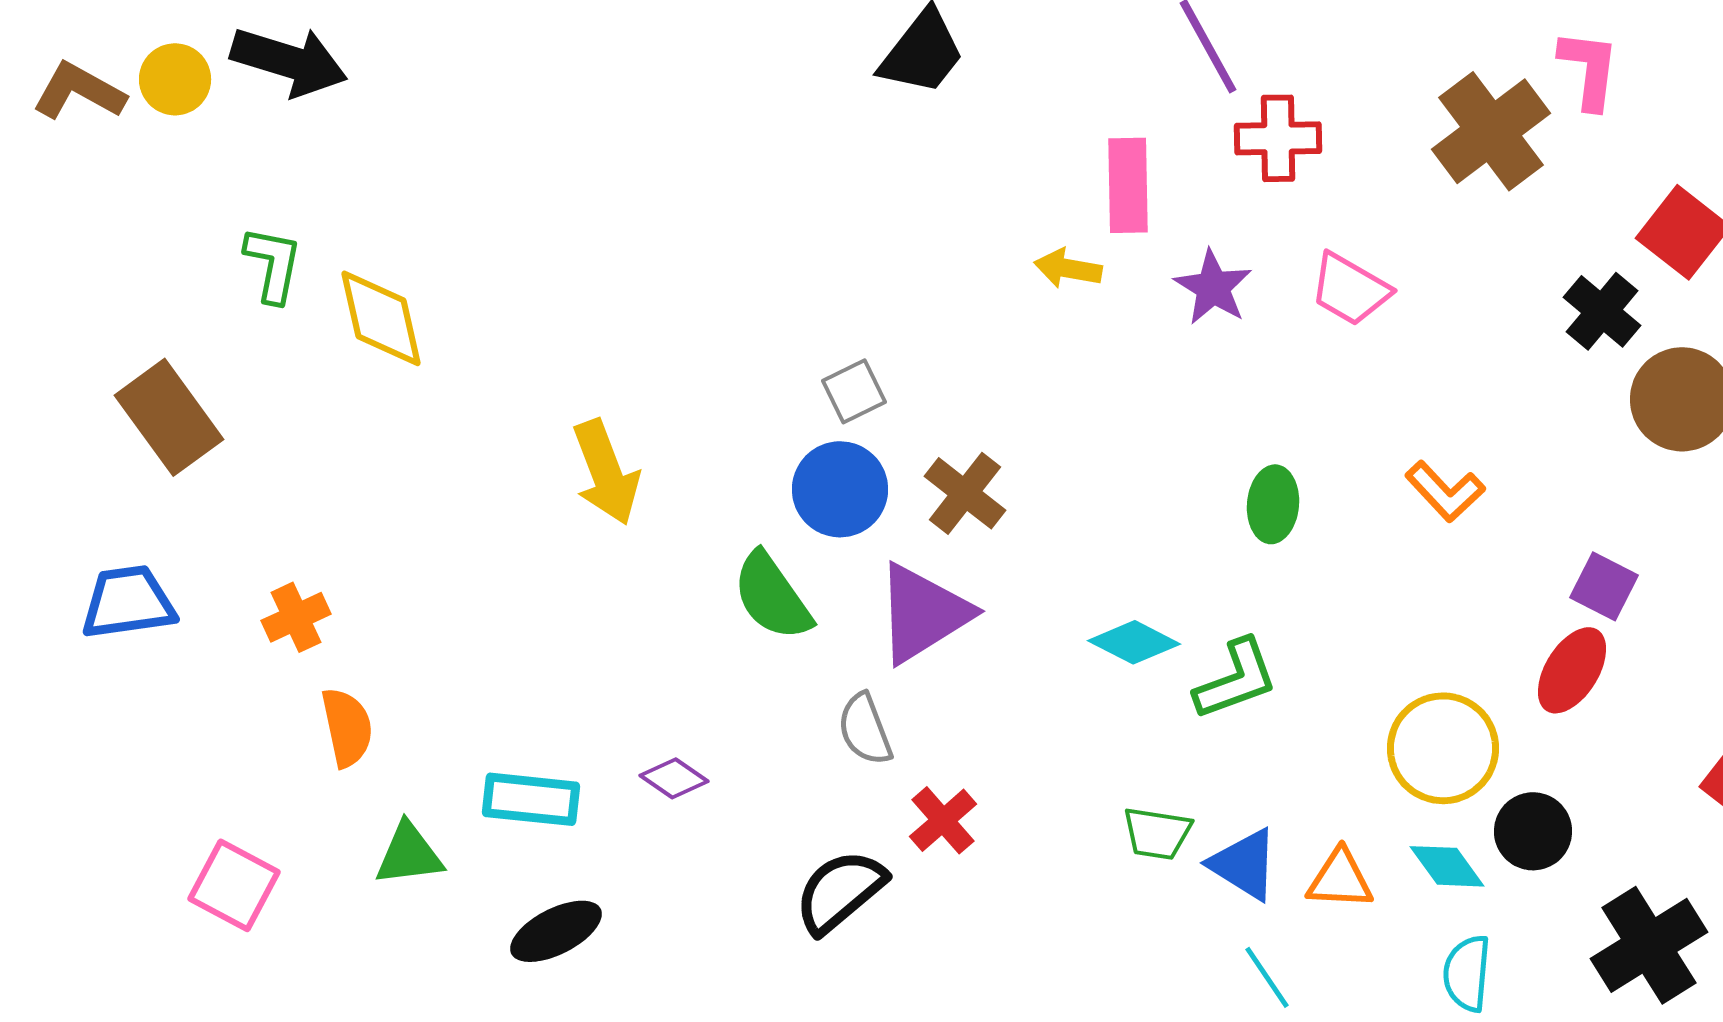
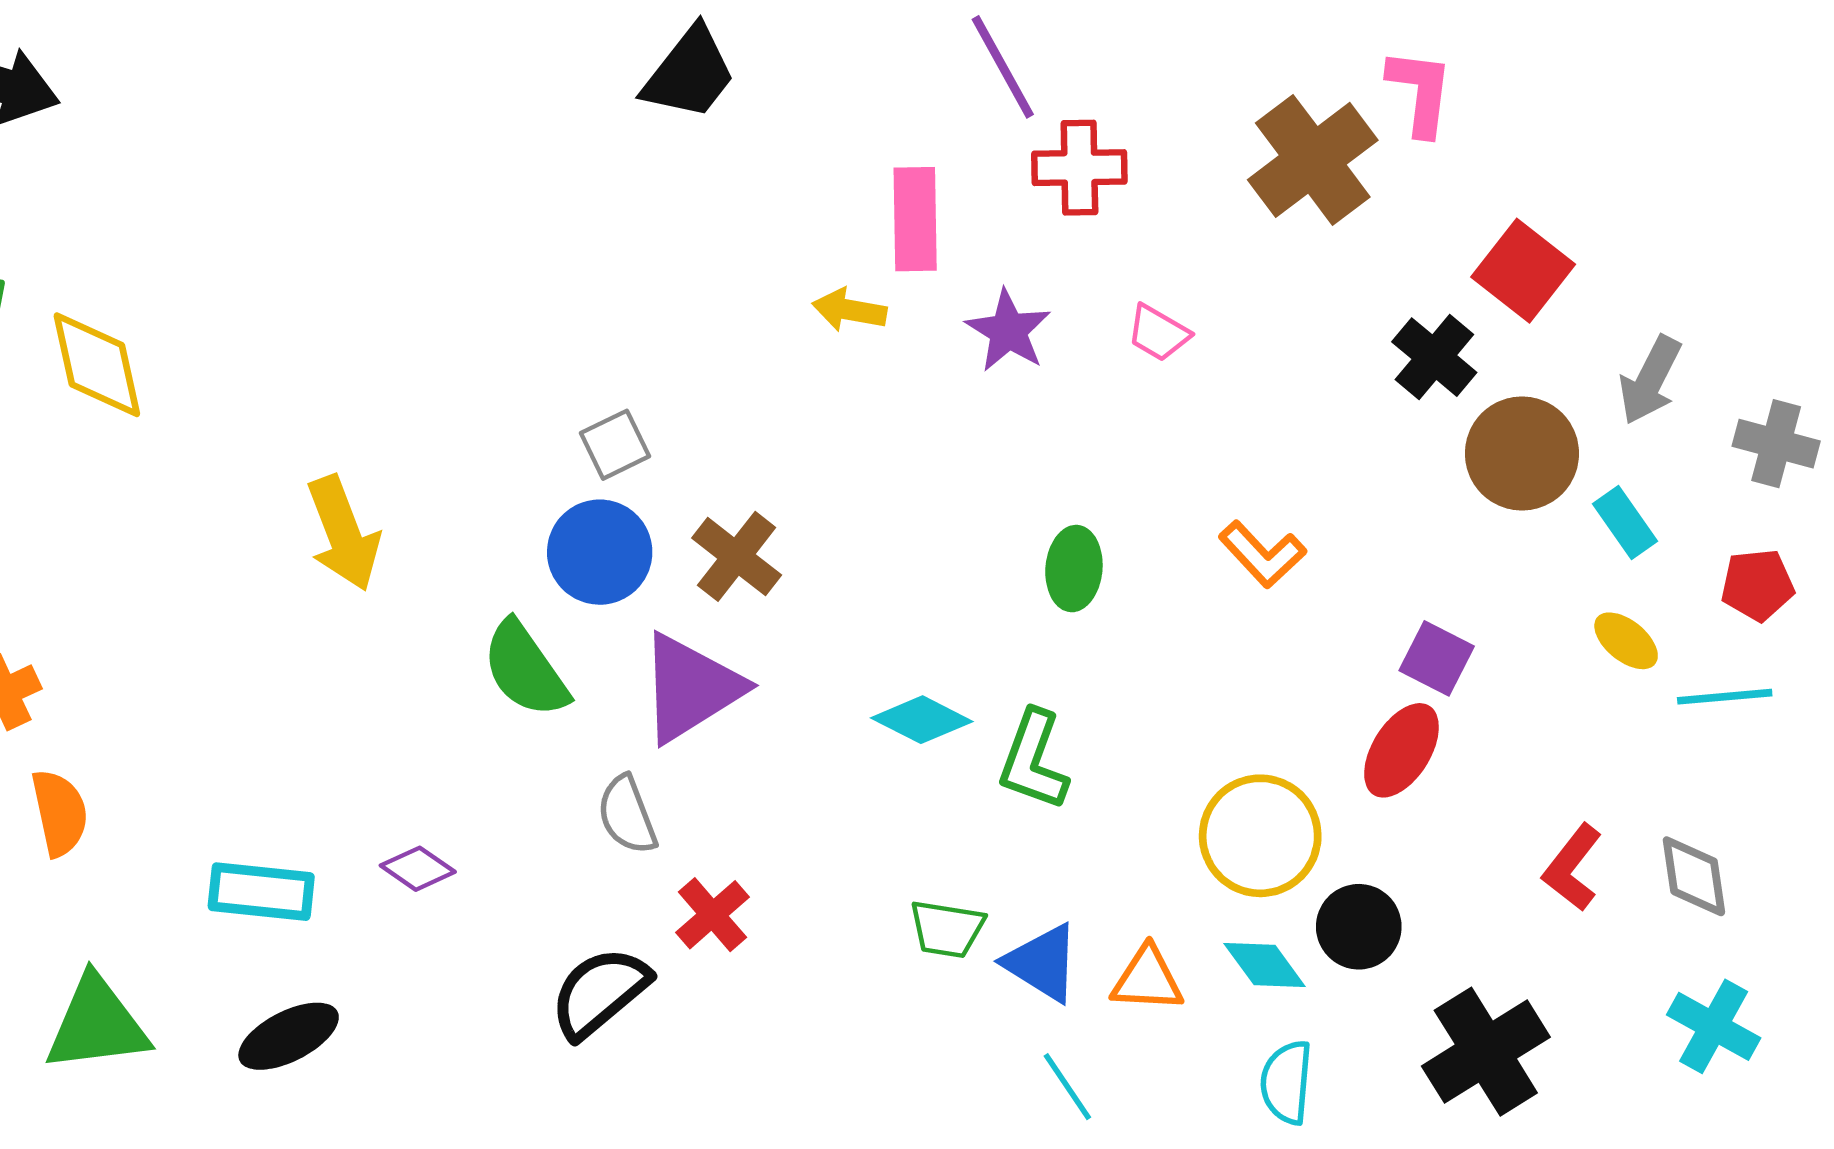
pink trapezoid: (1350, 289) -> (1158, 333), size x0.7
green L-shape: (1236, 679) -> (1033, 760), turned 130
green triangle: (409, 854) -> (97, 1024), moved, size x1.4

